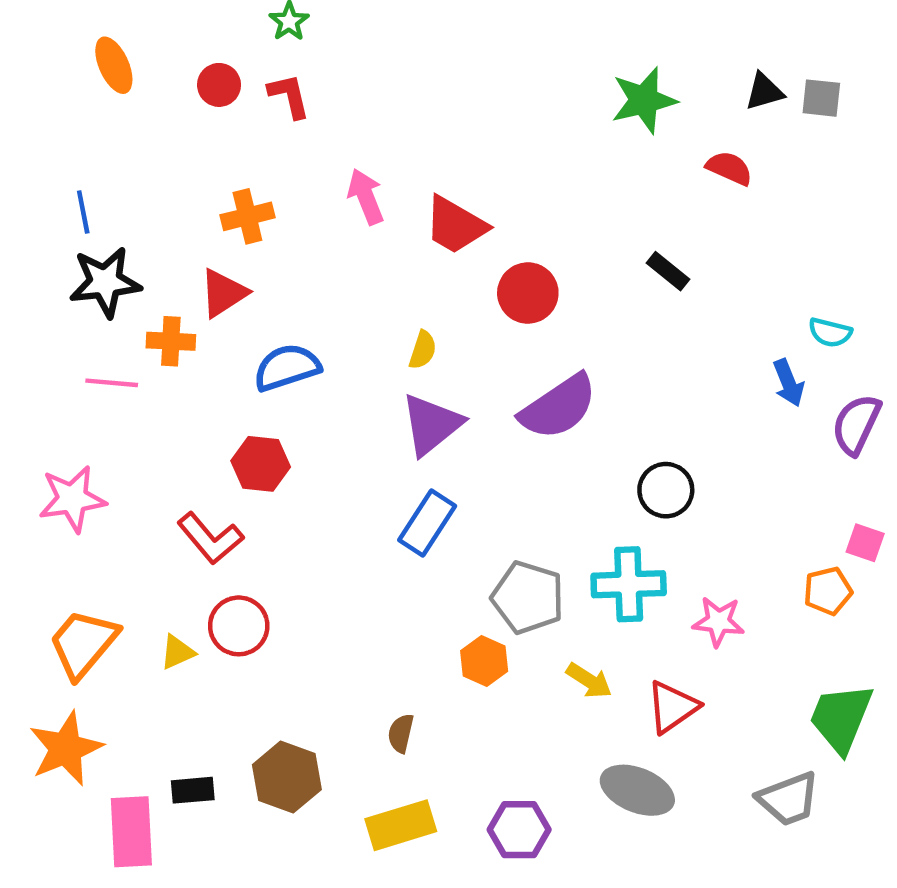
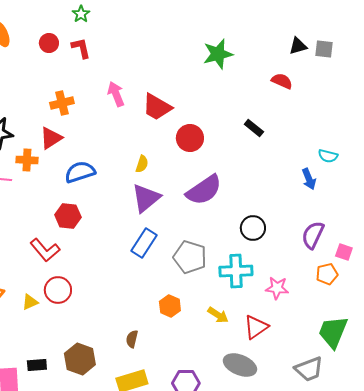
green star: (644, 100) -> (218, 54), moved
purple semicircle: (856, 424) -> (313, 235), moved
gray pentagon: (528, 597) -> (190, 257), moved

